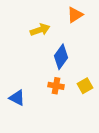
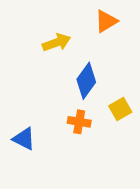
yellow square: (85, 86) -> (120, 109), moved

